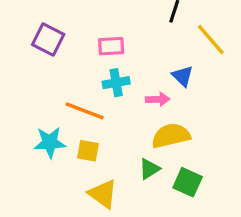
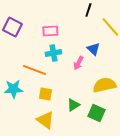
pink arrow: (158, 99) -> (78, 63), turned 120
yellow semicircle: (171, 136) -> (104, 85), moved
yellow square: (88, 151) -> (45, 94), moved

